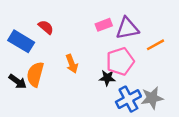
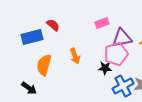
purple triangle: (127, 28) -> (122, 38), moved
blue rectangle: (21, 41) -> (32, 37), turned -45
black arrow: (18, 81) -> (29, 88), moved

